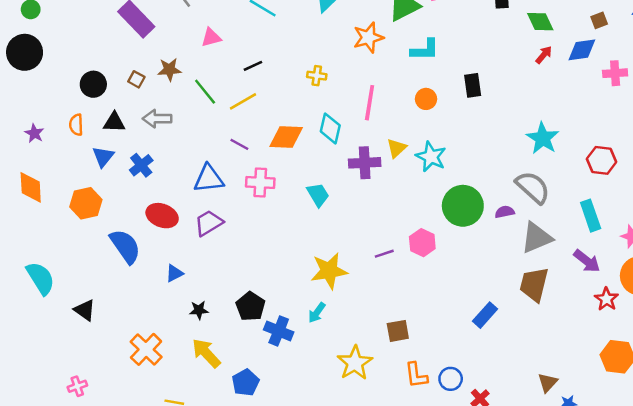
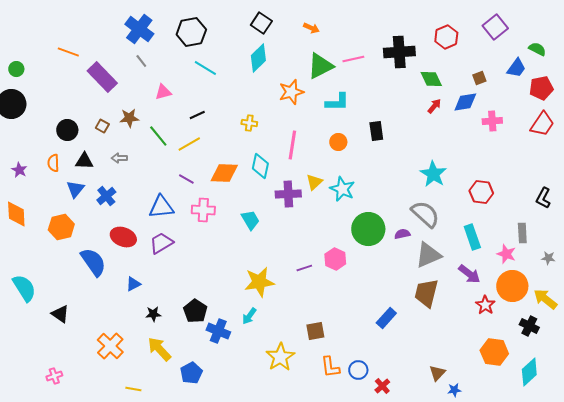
gray arrow: (157, 119) -> (119, 158), size x0.7

